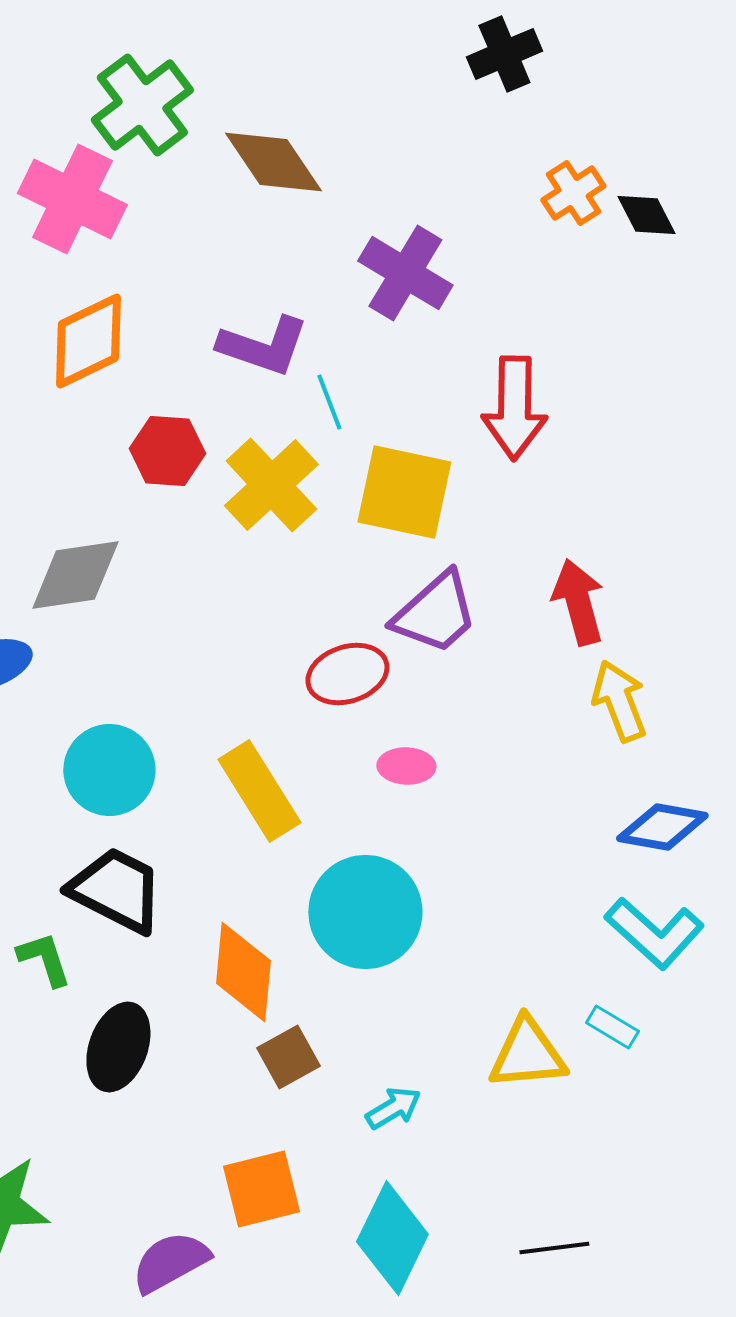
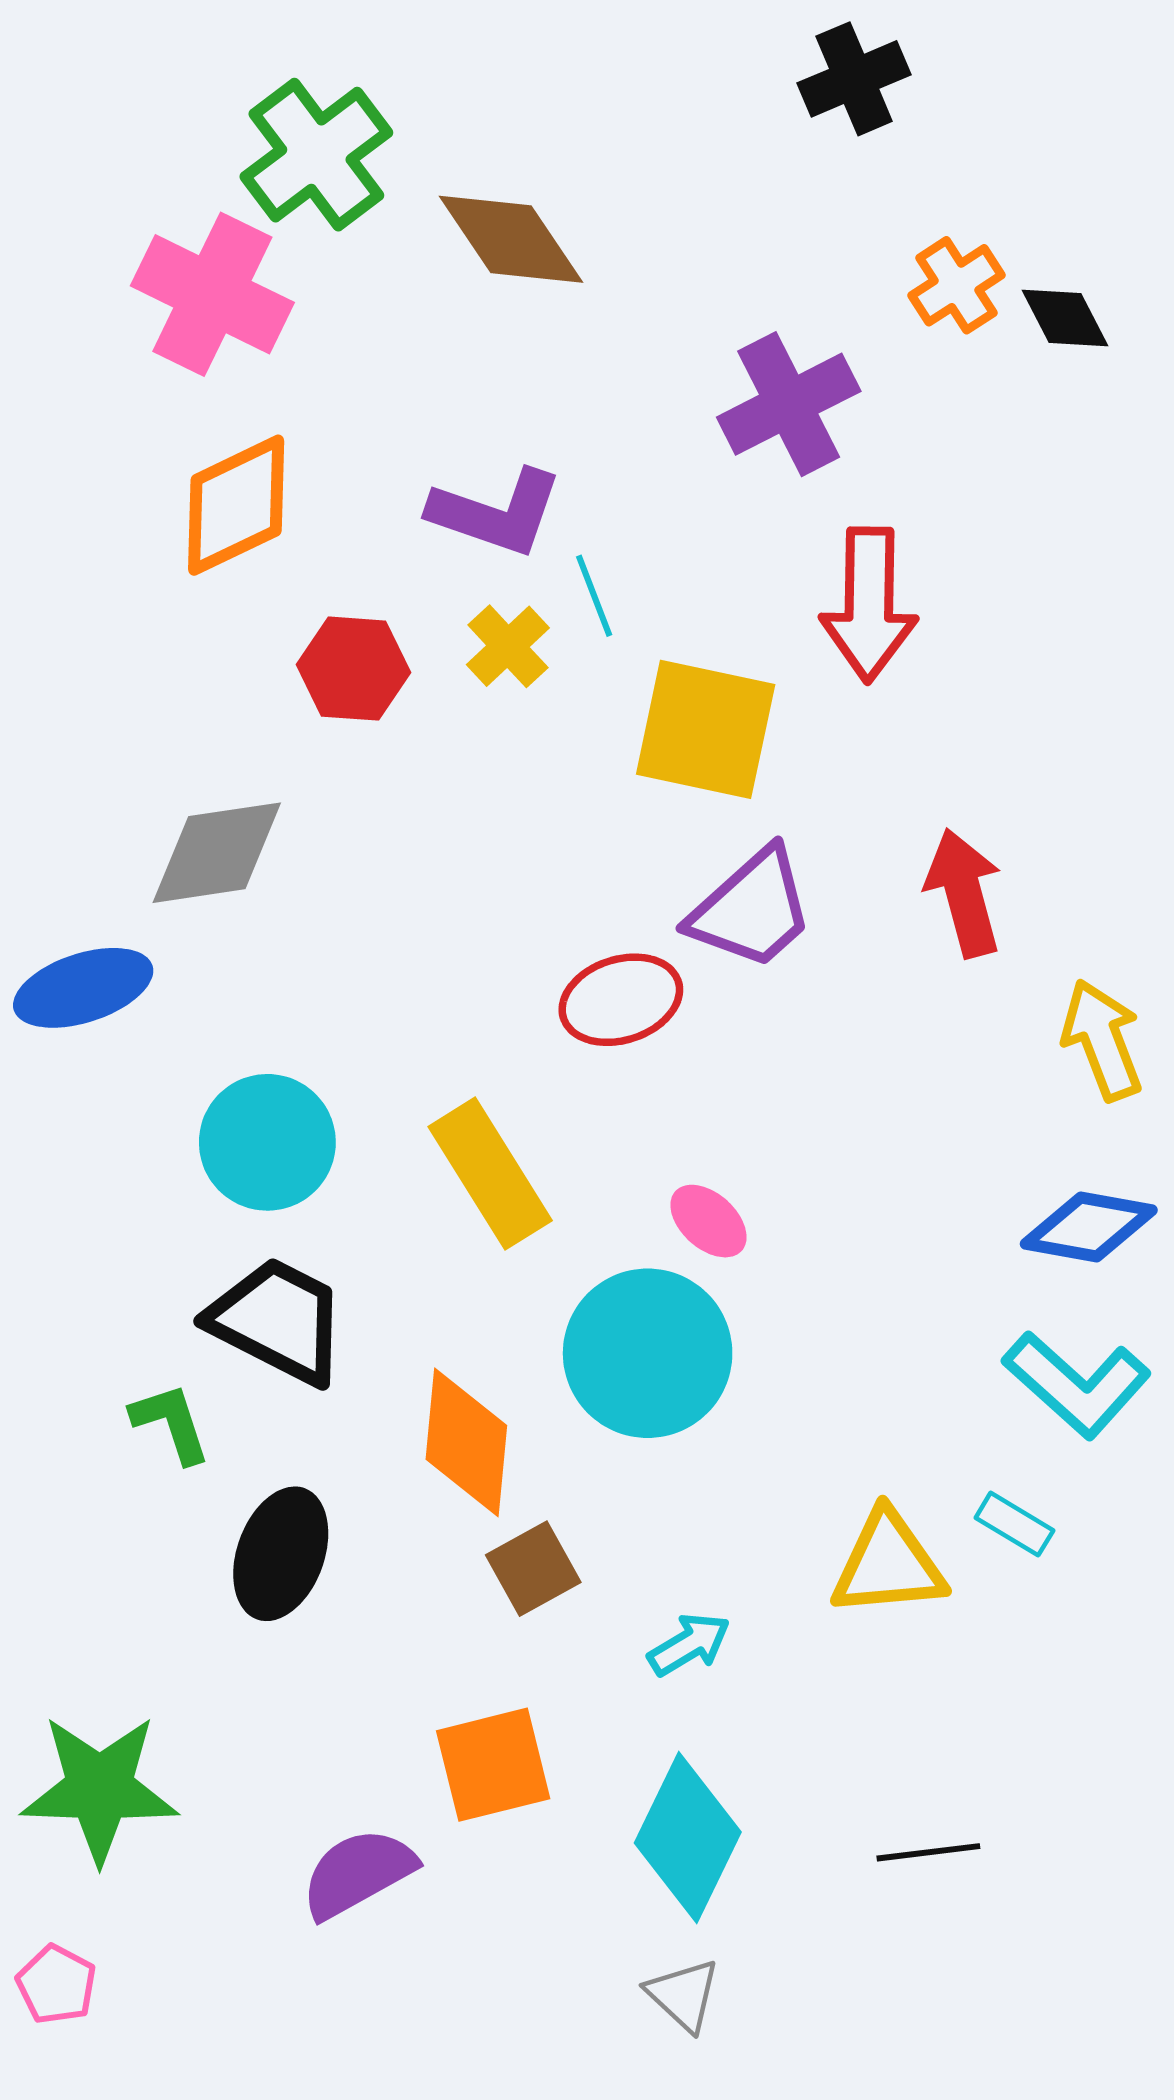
purple cross: (405, 273) -> (789, 404), moved, turned 32
yellow cross: (271, 485) -> (508, 646), moved, size x0.6
yellow arrow: (619, 701) -> (1102, 1040), moved
pink ellipse: (406, 766) -> (708, 1221), moved, turned 40

